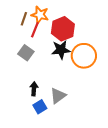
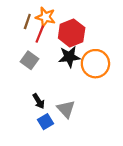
black arrow: (34, 89) -> (39, 101), turned 144
gray triangle: (58, 96) -> (66, 109), turned -36

